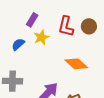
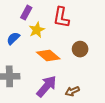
brown circle: (89, 26) -> (80, 49), moved
orange diamond: (76, 64) -> (48, 56), moved

